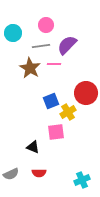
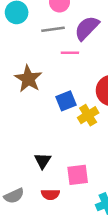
brown star: (30, 68) -> (28, 79), moved
pink square: (56, 132) -> (78, 175), moved
black triangle: (33, 147) -> (43, 161), turned 40

